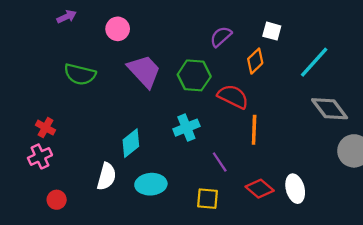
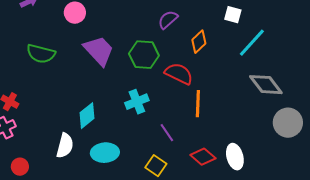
white square: (272, 31) -> (233, 15), moved
yellow square: (207, 199) -> (156, 166), turned 30

